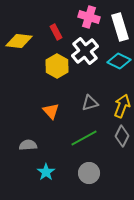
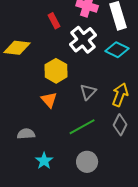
yellow diamond: (19, 41) -> (17, 48), moved
yellow hexagon: (57, 66) -> (56, 71), moved
gray triangle: (90, 103) -> (88, 92), turned -30

